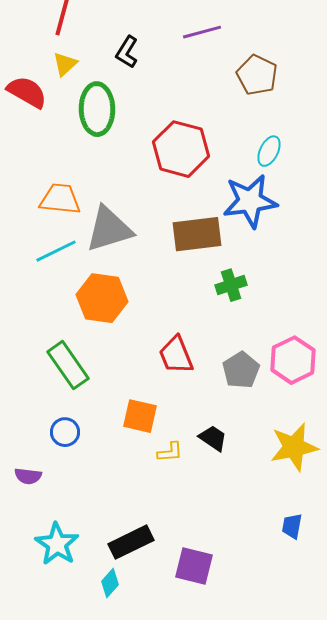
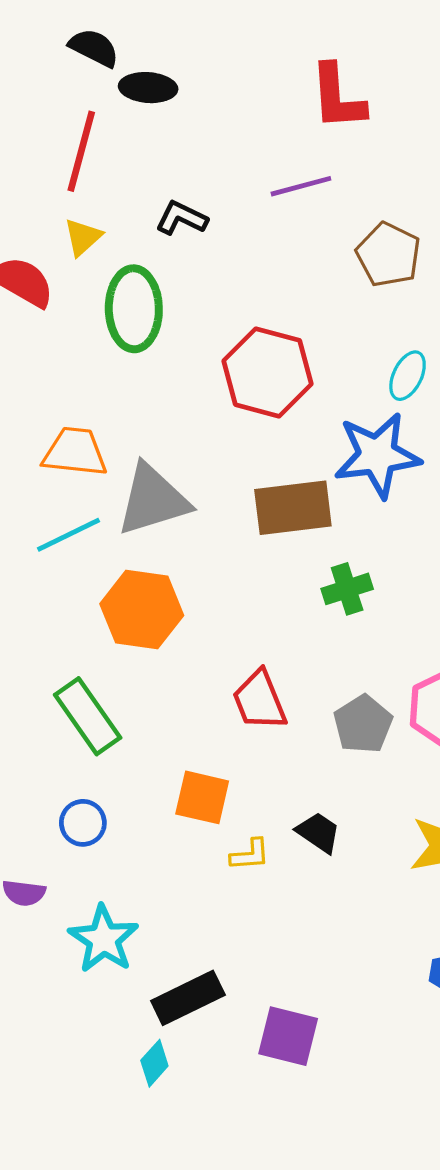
black L-shape: (127, 52) -> (182, 218), turned 84
cyan star: (57, 544) -> (104, 939), moved

